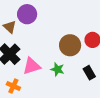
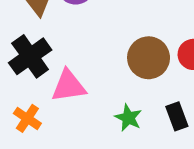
green star: (57, 69) -> (128, 118), moved

